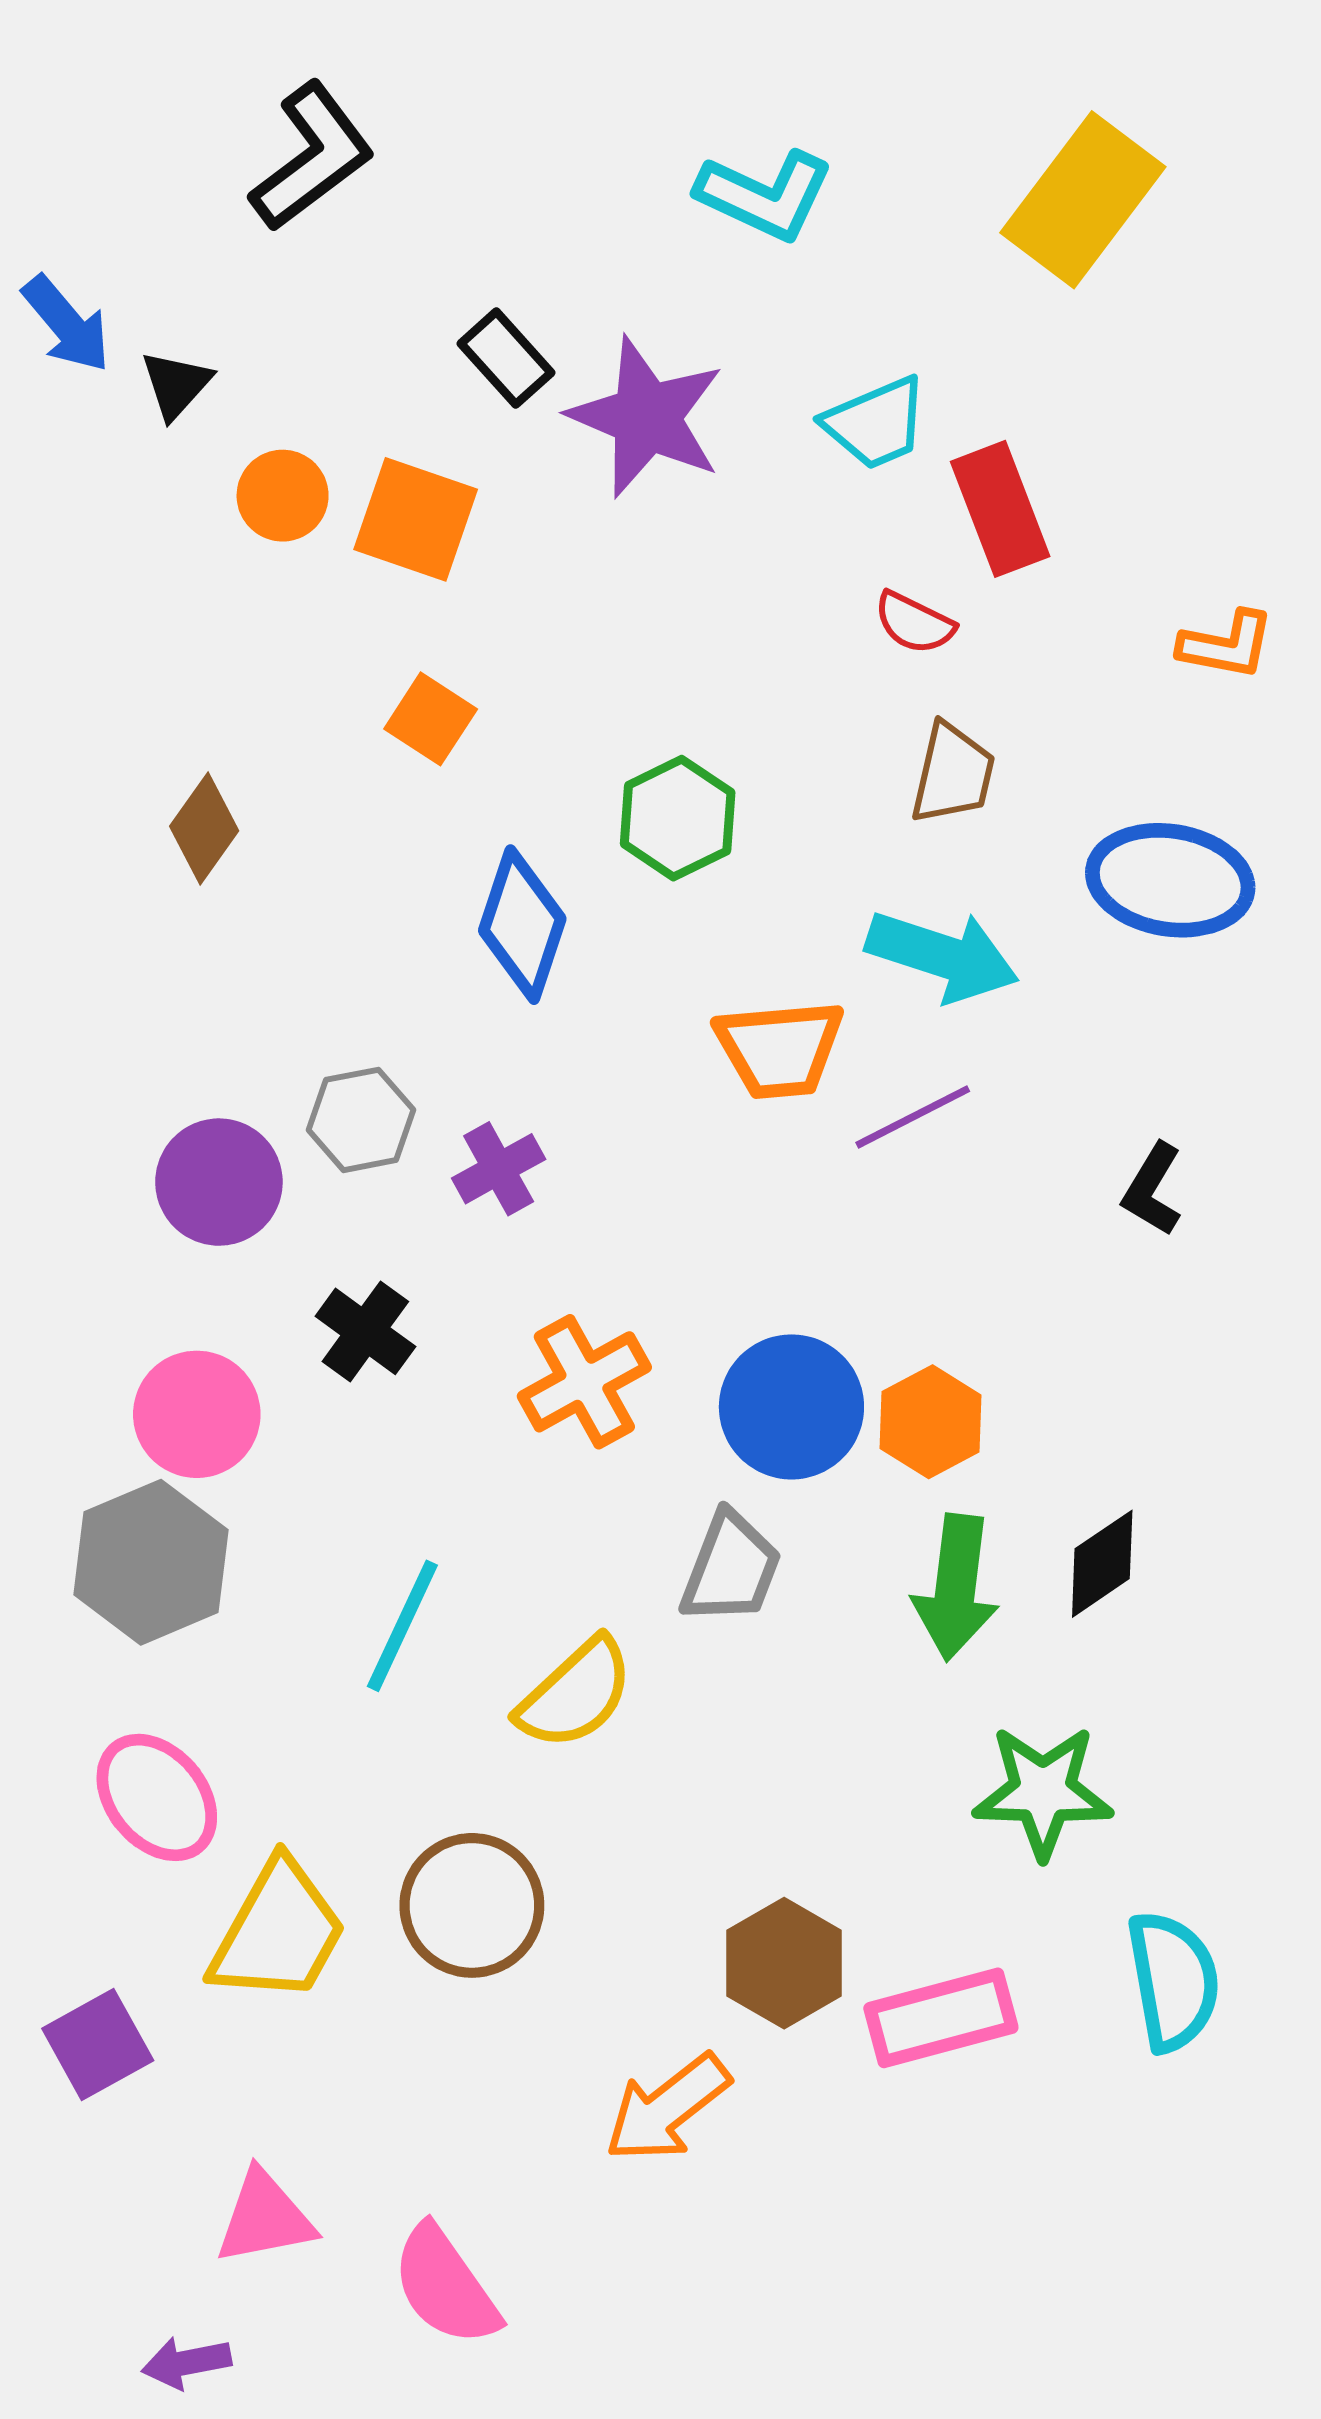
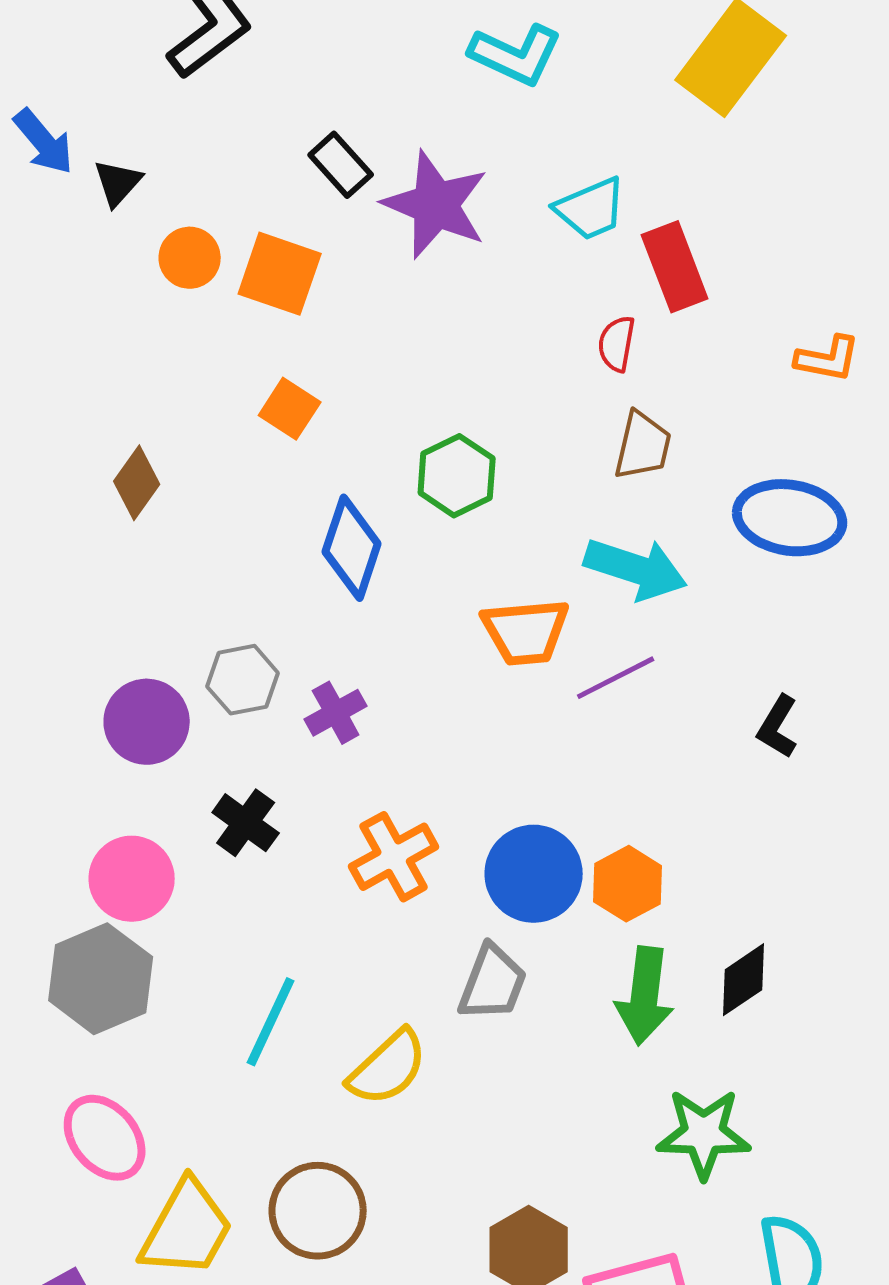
red semicircle: (914, 623) -> (617, 344), turned 74

